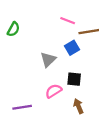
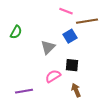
green semicircle: (13, 29) -> (16, 32), moved

